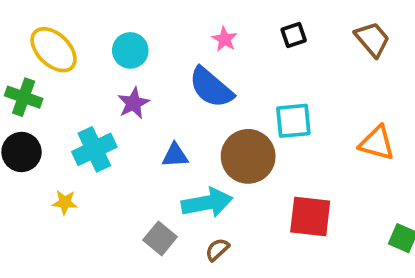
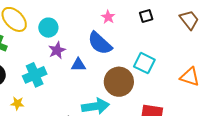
cyan circle: (130, 50) -> (48, 28), moved
cyan square: (293, 121) -> (144, 63), turned 30
blue triangle: (175, 155) -> (78, 65), moved

